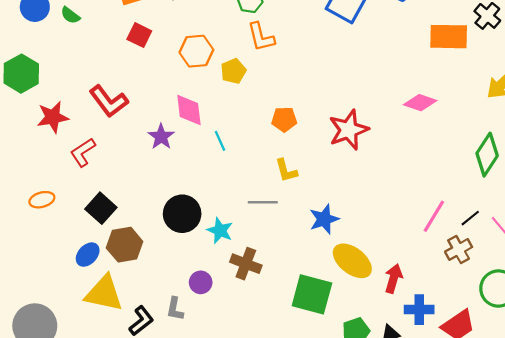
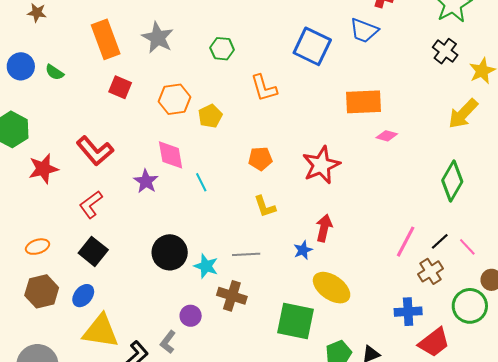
orange L-shape: (261, 37) -> (264, 88), moved
orange rectangle: (449, 37) -> (364, 102), moved
pink diamond: (420, 103) -> (387, 136), size x0.7
red L-shape: (83, 152) -> (91, 204), moved
gray line: (263, 202) -> (246, 254), moved
blue star: (324, 219) -> (303, 250), size x0.7
brown hexagon: (125, 245) -> (42, 291), moved
red arrow: (394, 279) -> (324, 228), moved
gray L-shape: (175, 309) -> (168, 342), turned 30
blue cross: (419, 310) -> (408, 312), moved

